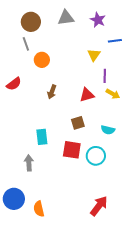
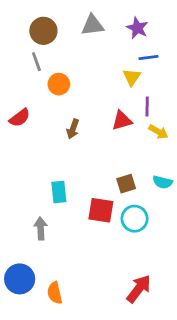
blue line: (115, 41) -> (149, 57), moved
red triangle: (87, 95) -> (122, 121), moved
brown square: (78, 123) -> (126, 184), moved
cyan semicircle: (108, 130) -> (163, 182), moved

